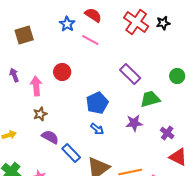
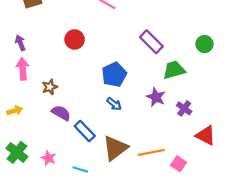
pink arrow: (36, 86) -> (23, 69), moved
purple star: (134, 123) -> (156, 97), turned 30
purple cross: (167, 133) -> (184, 108), moved

